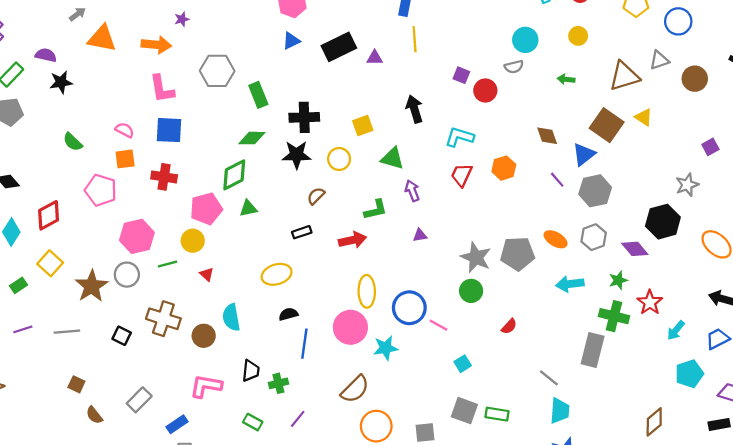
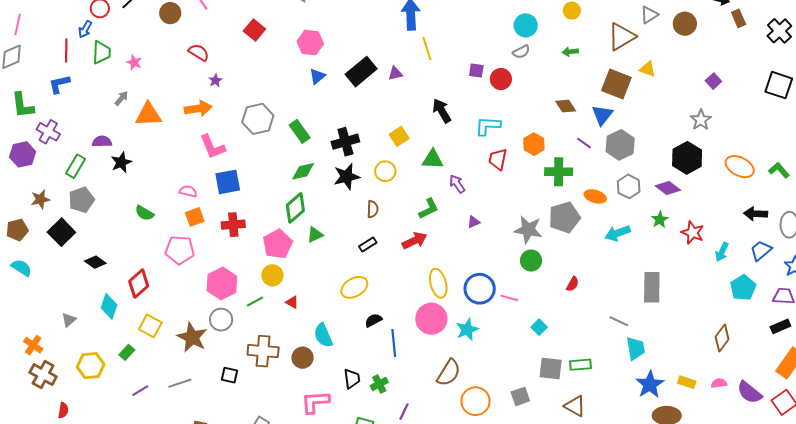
brown semicircle: (316, 196) -> (373, 209), turned 150
green cross: (614, 316) -> (559, 172), moved

